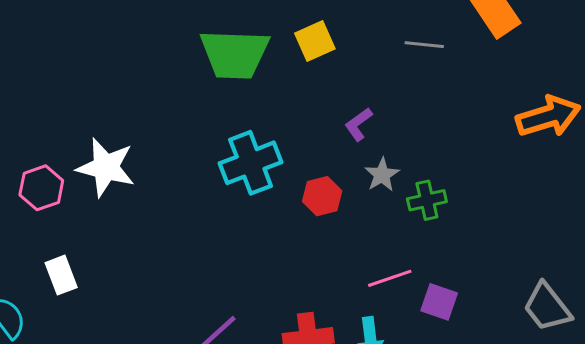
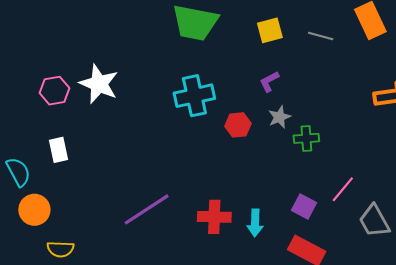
yellow square: (315, 41) -> (270, 30), moved
pink line: (390, 278) -> (343, 189), moved, turned -40

